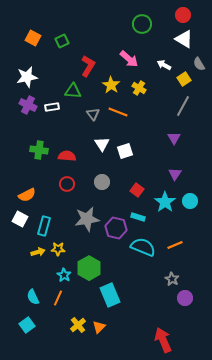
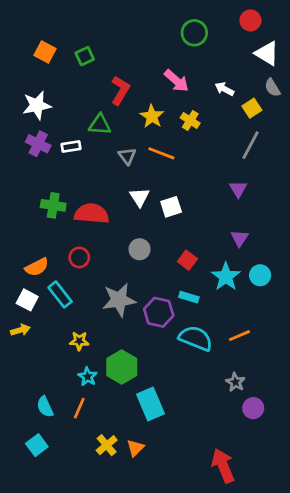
white triangle: (184, 39) -> (267, 53), moved
red semicircle: (67, 156) -> (92, 214), size x1.4
red circle: (67, 184) -> (79, 257), moved
cyan rectangle: (44, 226) -> (60, 294), moved, turned -54
yellow arrow: (38, 252) -> (20, 330), moved

